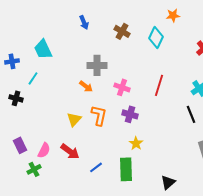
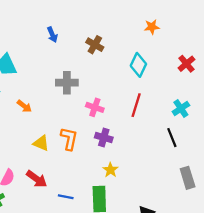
cyan diamond: (156, 37) -> (138, 65), moved
orange arrow: (86, 86) -> (24, 106), moved
yellow triangle: (74, 119) -> (41, 143), turned -49
blue line: (96, 167) -> (66, 197), turned 48

